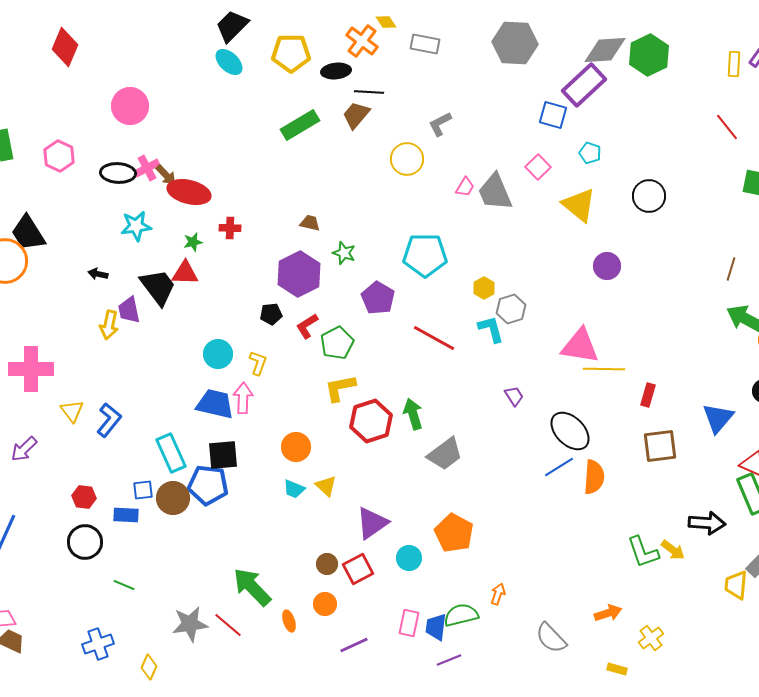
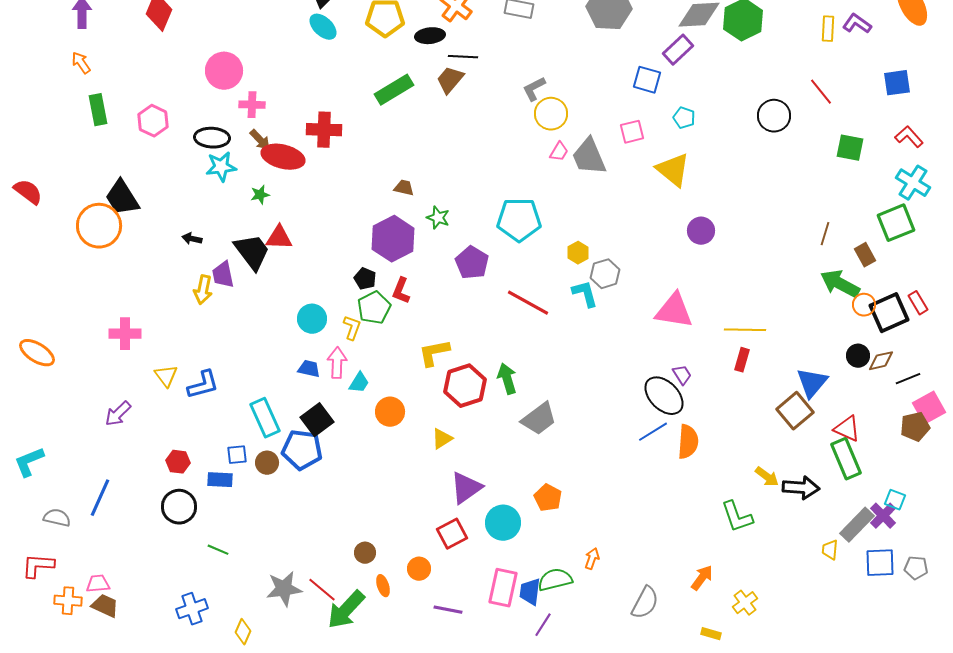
purple rectangle: (584, 85) -> (678, 50), size x0.7
yellow circle: (407, 159) -> (551, 114), moved
pink square: (538, 167) -> (632, 132), turned 30
pink cross: (147, 168) -> (252, 105), moved, turned 30
black circle: (649, 196) -> (774, 116), moved
cyan star: (136, 226) -> (221, 167), moved
red cross: (230, 228) -> (324, 130), moved, size x1.6
green star: (193, 242) -> (260, 195), moved
black pentagon: (271, 314) -> (365, 279), turned 30
red L-shape: (307, 326) -> (401, 291), turned -36
green pentagon: (337, 343) -> (374, 308), moved
pink cross: (31, 369) -> (125, 334), size x0.7
yellow line: (604, 369) -> (745, 330), moved
purple trapezoid: (514, 396) -> (682, 375), moved
blue trapezoid: (215, 404) -> (309, 369), size x0.6
blue L-shape: (109, 420) -> (203, 385), turned 36
brown square: (660, 446) -> (795, 411), moved, turned -33
black square: (223, 455) -> (317, 420), turned -32
yellow triangle: (326, 486) -> (442, 439), moved, turned 45
cyan trapezoid: (294, 489) -> (359, 383), moved, turned -80
brown circle: (173, 498) -> (267, 463), size x0.7
orange pentagon: (454, 533) -> (548, 498), size x0.7
yellow arrow: (673, 550) -> (767, 477), moved
cyan circle: (409, 558) -> (503, 523), size x1.4
brown circle: (327, 564) -> (365, 553), moved
yellow trapezoid: (736, 585) -> (830, 550), size x0.7
green arrow: (252, 587) -> (346, 610), moved, turned -93
orange arrow: (608, 613) -> (702, 578), turned -36
pink rectangle: (409, 623) -> (503, 588), size x1.4
gray semicircle: (551, 638) -> (645, 603), turned -108
purple line: (354, 645) -> (448, 610), turned 36
purple line: (449, 660) -> (543, 625), turned -35

